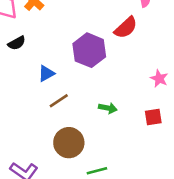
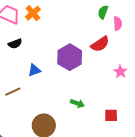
pink star: (159, 79) -> (120, 72), moved
brown line: (59, 101) -> (13, 92), moved

